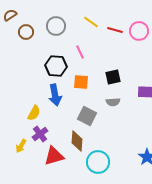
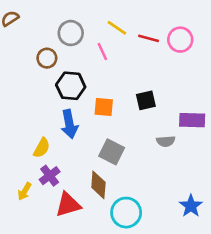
brown circle: (26, 32) -> (47, 58), moved
pink line: (80, 52) -> (102, 52), moved
gray semicircle: (113, 102) -> (166, 141), moved

